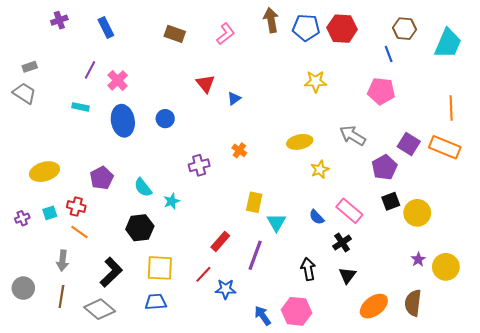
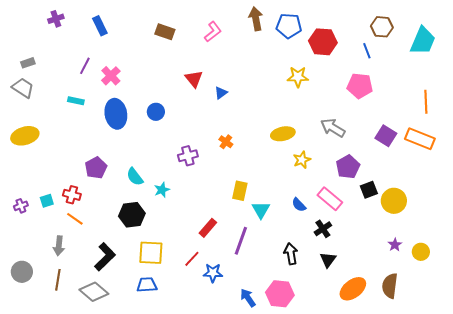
red hexagon: (342, 29) -> (323, 42), moved
purple pentagon: (384, 167) -> (348, 167), moved
yellow ellipse: (44, 172) -> (25, 136), moved
yellow circle: (446, 267) -> (421, 252), size x0.7

